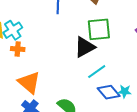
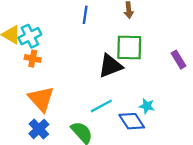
cyan line: (97, 72) -> (101, 106), moved
cyan star: (125, 91) -> (147, 106), moved

